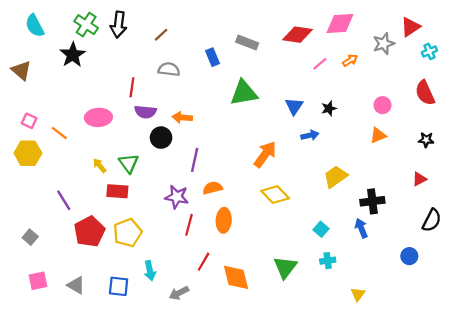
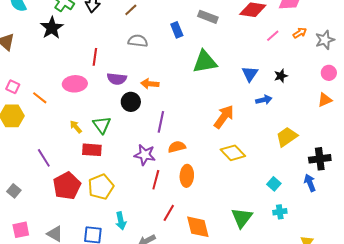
gray star: (384, 44) -> (325, 40), moved
red line: (132, 87) -> (95, 57), moved

